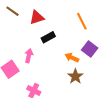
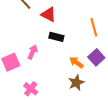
red triangle: (37, 17) -> (48, 14), turned 35
black rectangle: (48, 37) -> (56, 37), turned 32

